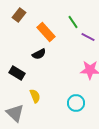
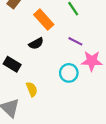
purple line: (88, 37) -> (75, 41), moved
cyan circle: (76, 103) -> (69, 73), moved

